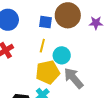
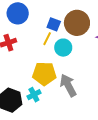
yellow line: (42, 46) -> (47, 39), moved
cyan circle: (62, 55) -> (63, 48), moved

